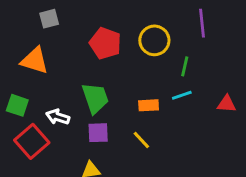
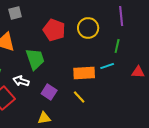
green line: (185, 66) -> (117, 46), moved
green trapezoid: (95, 98) -> (35, 59), moved
orange rectangle: (149, 105) -> (84, 73), size x1.5
purple square: (98, 133) -> (49, 92), turned 35

